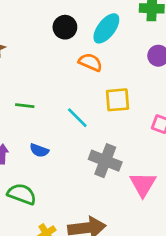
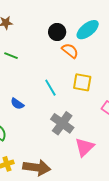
black circle: (65, 27) -> (57, 32), moved
green line: (25, 106) -> (11, 56), moved

